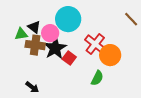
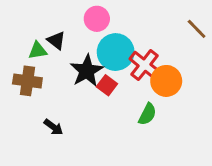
cyan circle: (68, 19) -> (116, 52), moved
pink circle: (50, 33) -> (97, 19), moved
brown cross: (35, 45) -> (27, 81), moved

